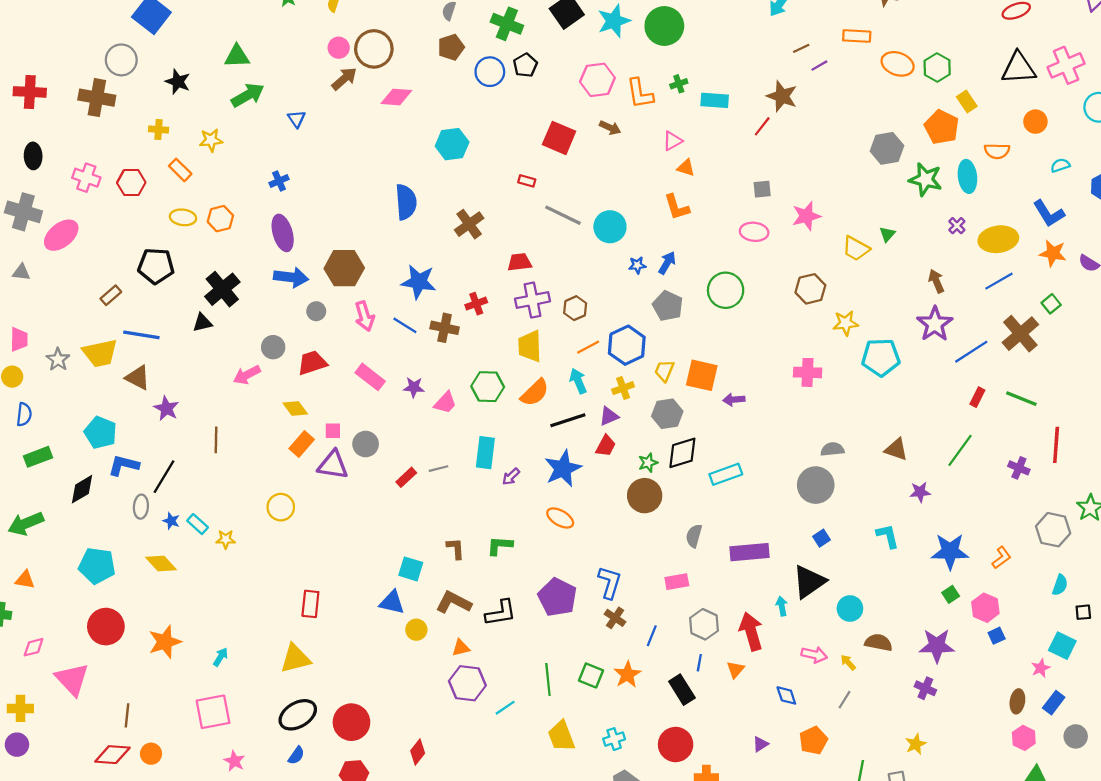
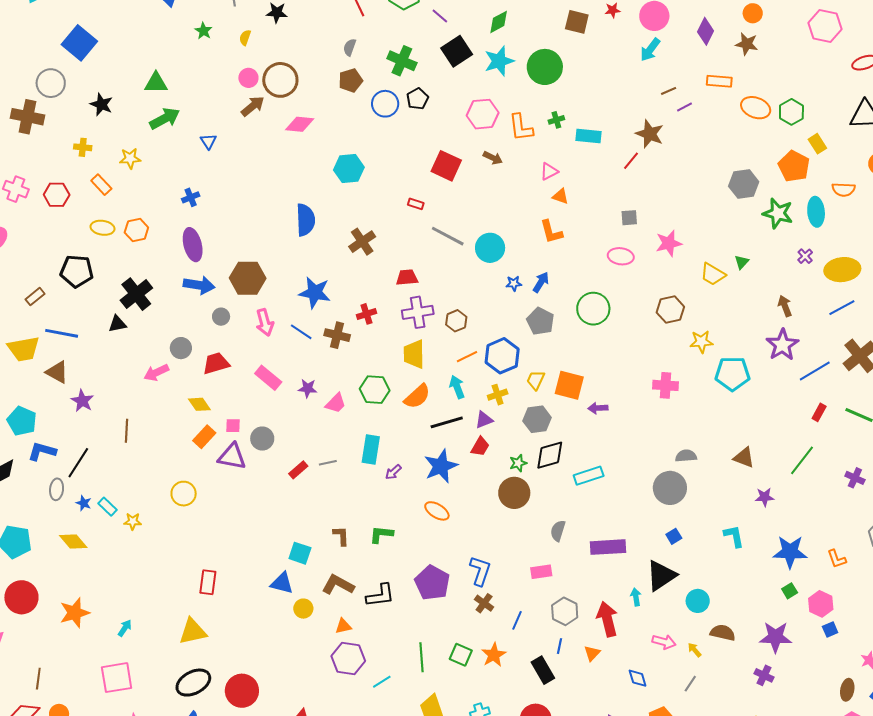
orange L-shape: (1002, 558) -> (837, 559), turned 105

